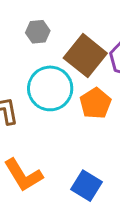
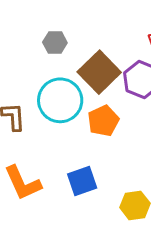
blue square: (87, 186) -> (82, 181), moved, turned 32

